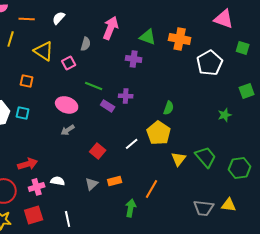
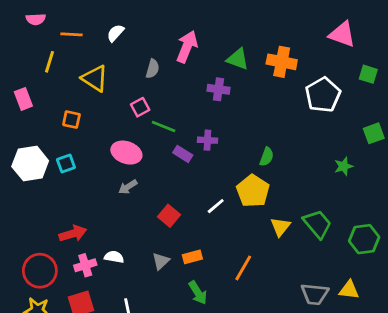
pink square: (69, 63) -> (140, 107), moved
cyan square: (23, 113) -> (66, 164), turned -32
green arrow: (131, 208) -> (198, 293), moved, turned 138

